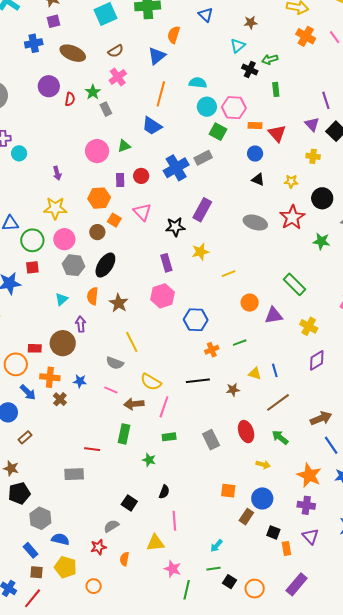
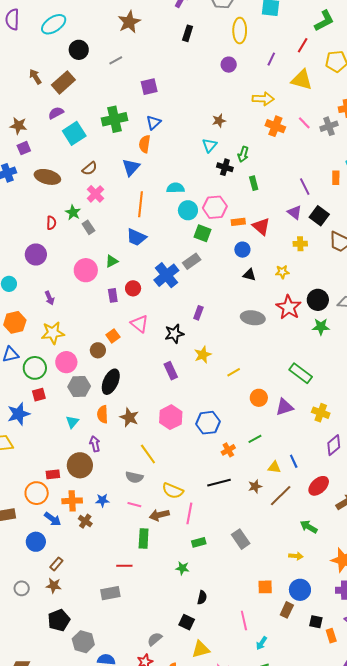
blue triangle: (206, 15) -> (153, 122), moved, turned 42
green arrow: (270, 59) -> (243, 154), turned -49
purple circle: (49, 86) -> (36, 254), moved
orange hexagon: (99, 198) -> (15, 322), moved
black circle: (322, 198) -> (318, 300), moved
purple rectangle: (202, 210) -> (198, 313), size x0.6
orange square: (114, 220) -> (113, 336), turned 32
pink hexagon: (163, 296) -> (171, 417), moved
brown line: (278, 402) -> (281, 496), moved
red ellipse: (246, 432) -> (319, 486), moved, turned 75
green rectangle: (124, 434) -> (144, 539), moved
brown star: (11, 468) -> (54, 586), moved
black square: (129, 503) -> (187, 622), moved
pink line: (174, 521) -> (244, 620), moved

